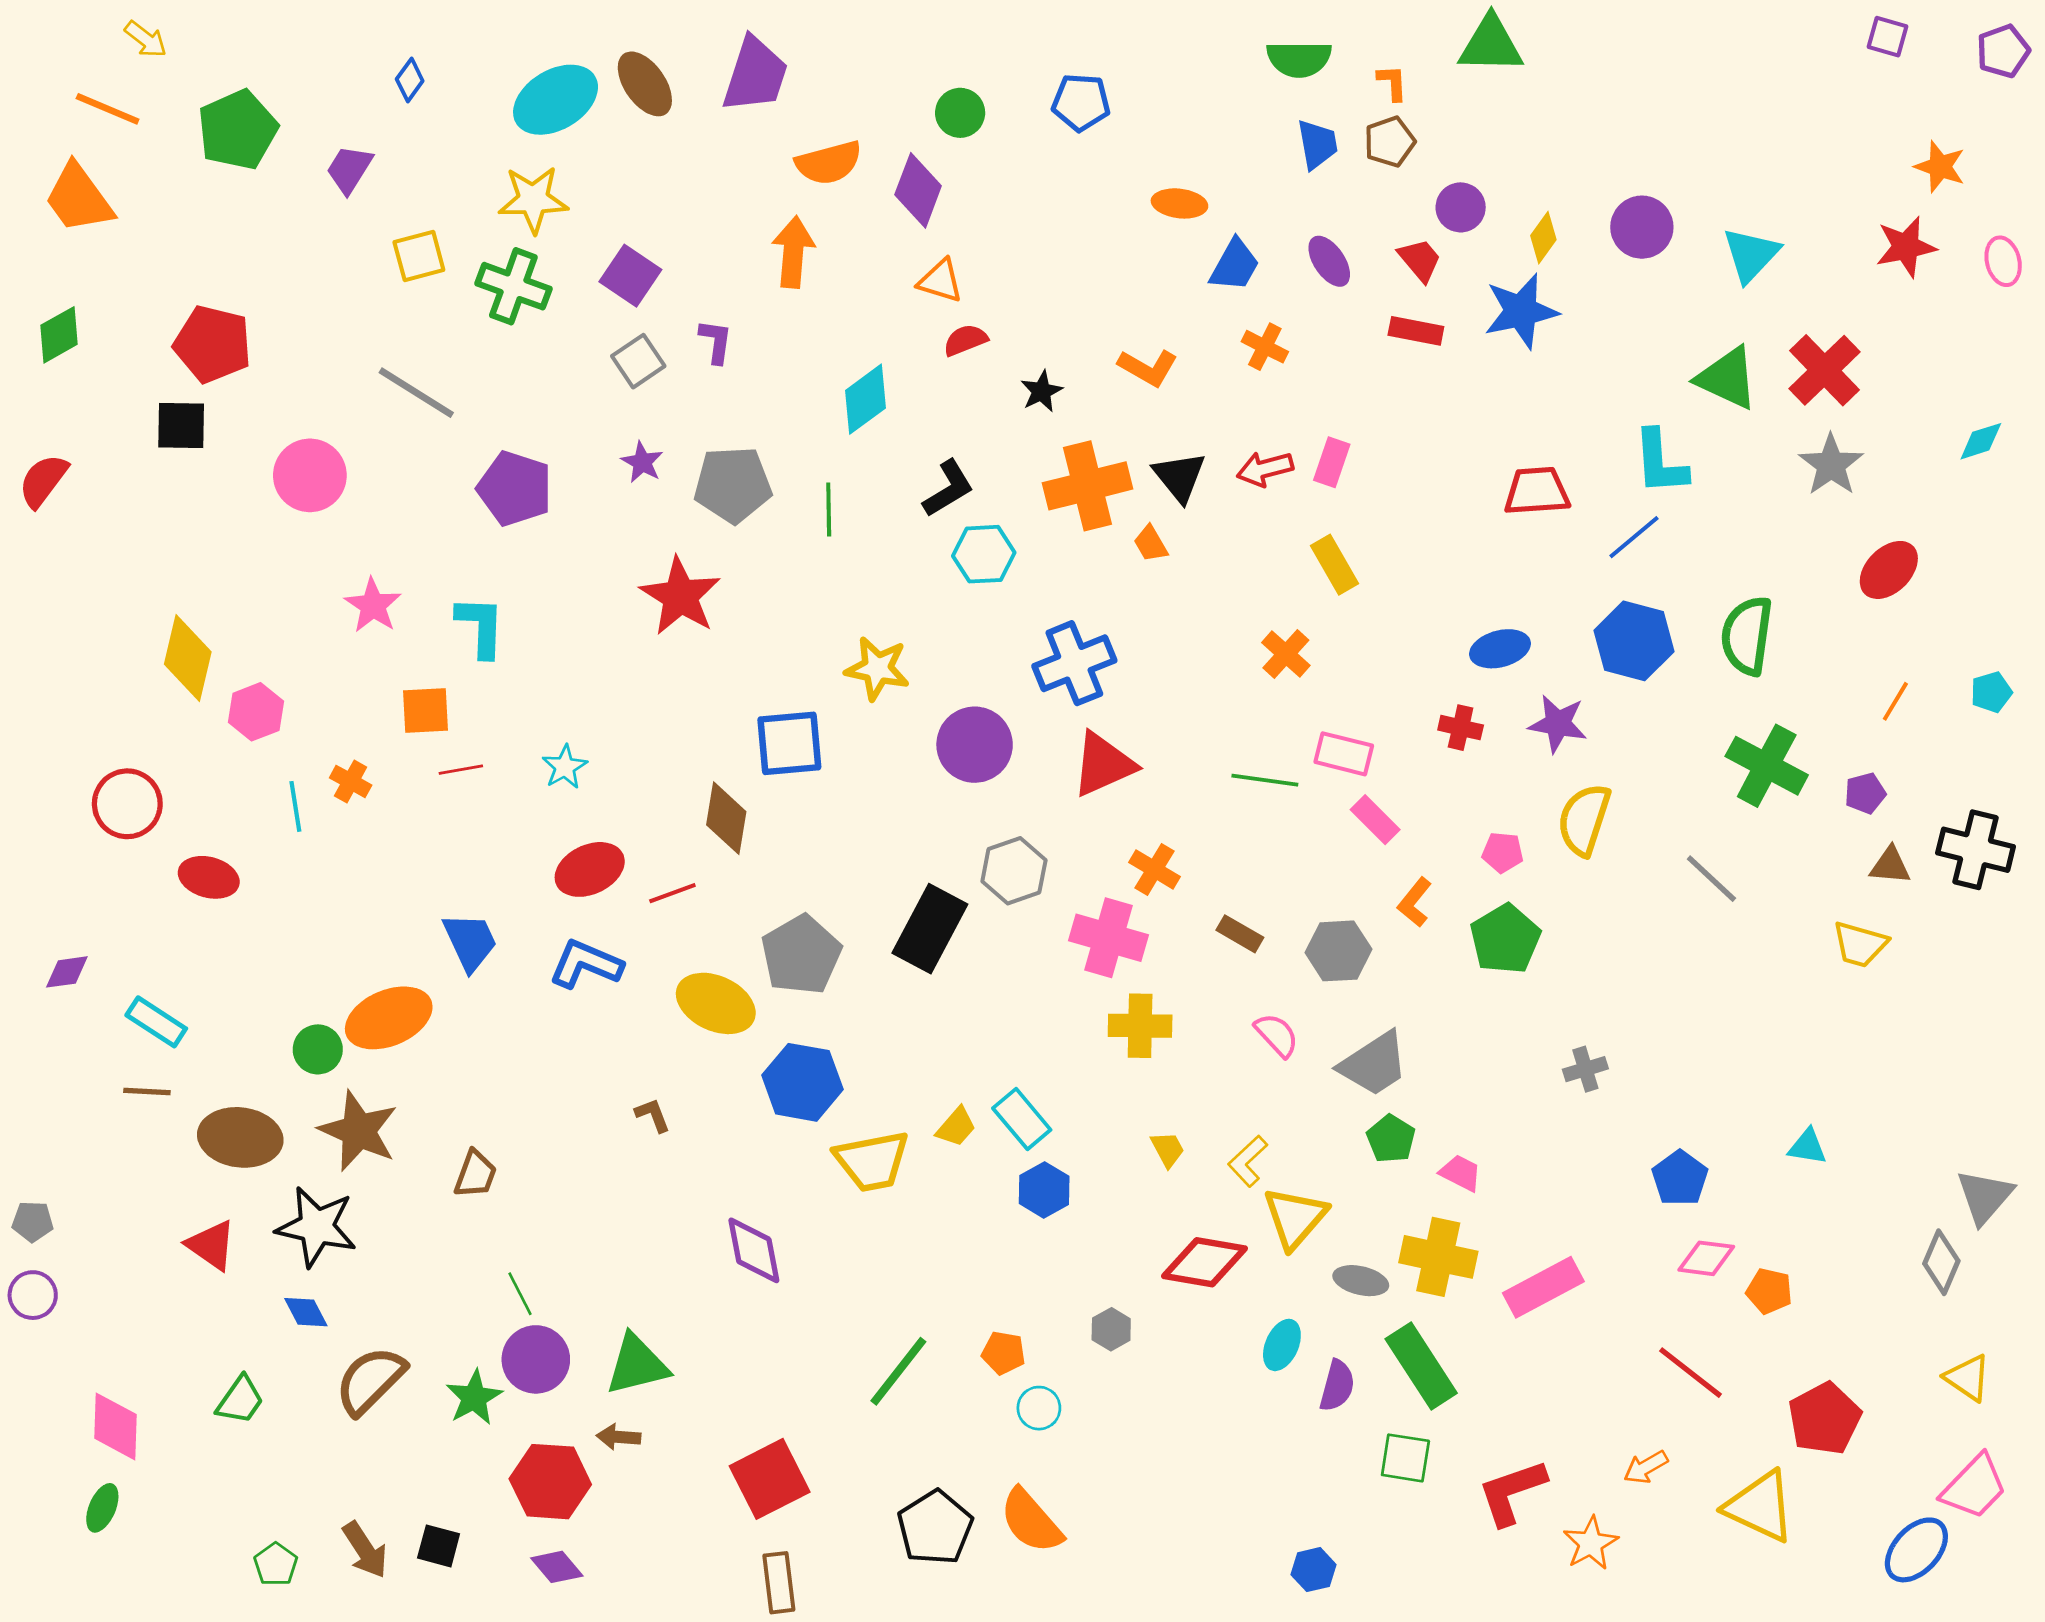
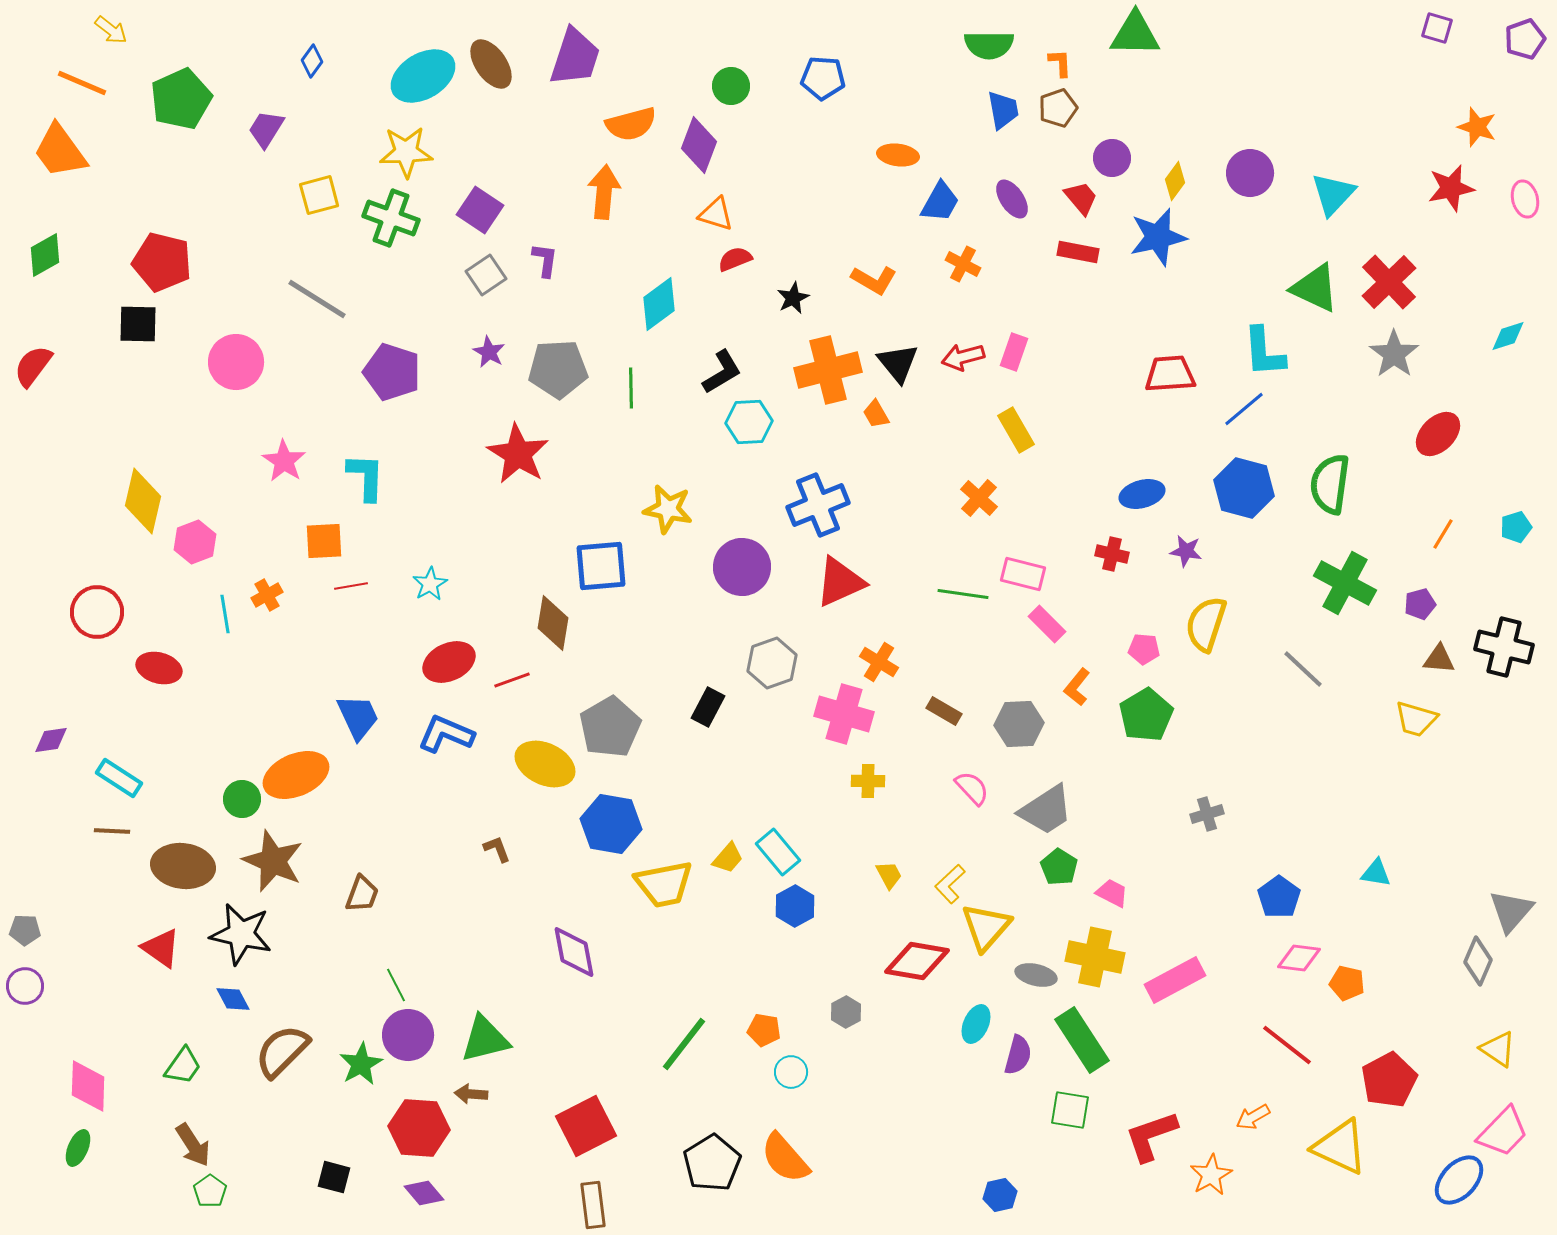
purple star: (1558, 724) -> (1186, 551), size x0.7
orange cross: (351, 781) -> (267, 595), turned 32
black rectangle: (930, 929) -> (708, 707), size x0.6
yellow cross: (1140, 1026) -> (868, 781), size x0.7
brown arrow: (365, 1550) -> (193, 1145), moved

